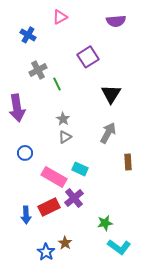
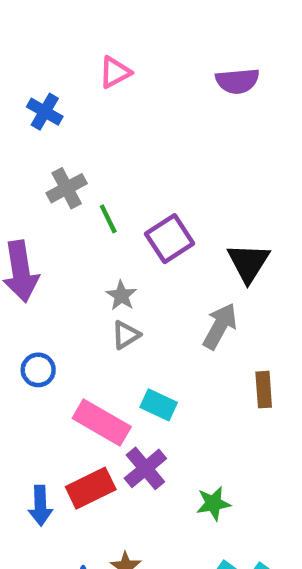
purple square: (88, 57) -> (170, 239), moved
black triangle: (111, 94) -> (248, 263), moved
green star: (105, 223) -> (213, 503), moved

